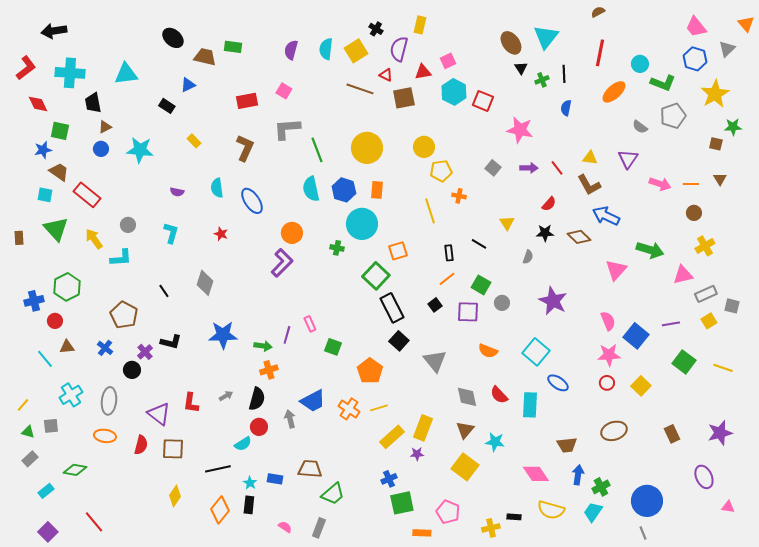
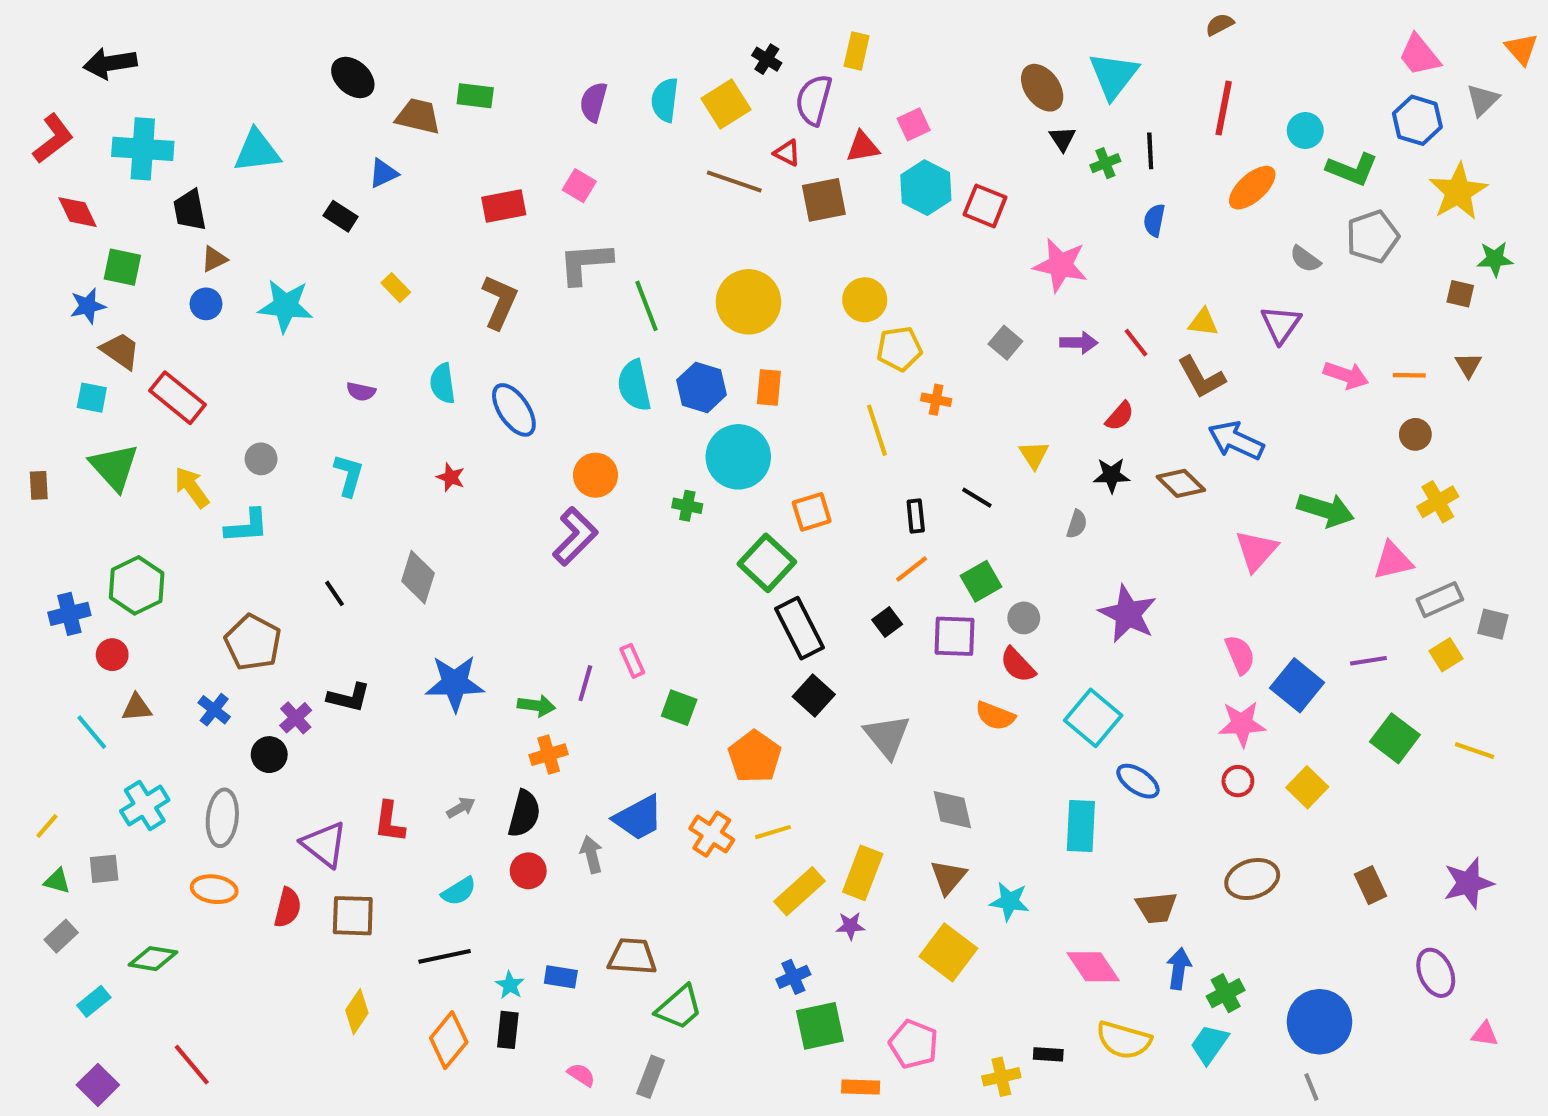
green square: (481, 285) -> (981, 581), turned 30
red semicircle: (499, 395) -> (1018, 665), moved
cyan semicircle: (243, 444) -> (459, 891), moved

